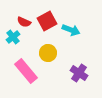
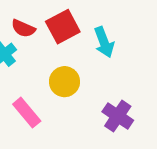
cyan arrow: (71, 30) -> (104, 42), turned 48
pink rectangle: (26, 71) -> (27, 113), size x0.7

